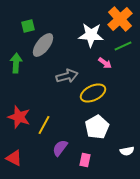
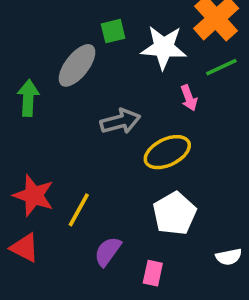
green square: (28, 26) -> (113, 31), moved
pink arrow: (105, 63) -> (189, 98), turned 32
red triangle: (14, 158) -> (25, 248), moved

